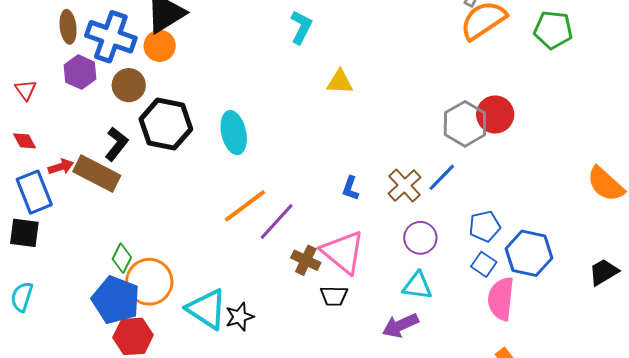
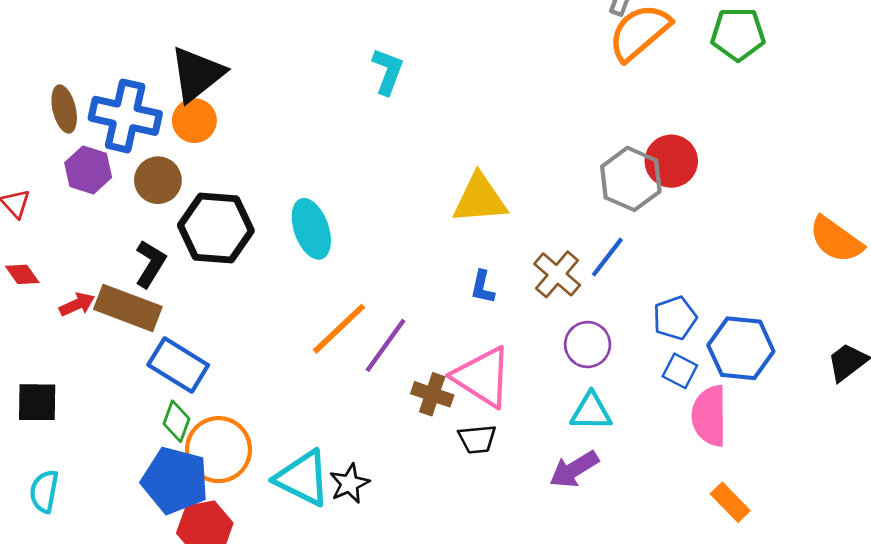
yellow triangle: (340, 82) -> (480, 199), moved, size x1.5
blue rectangle: (34, 192) -> (178, 365), moved, turned -30

